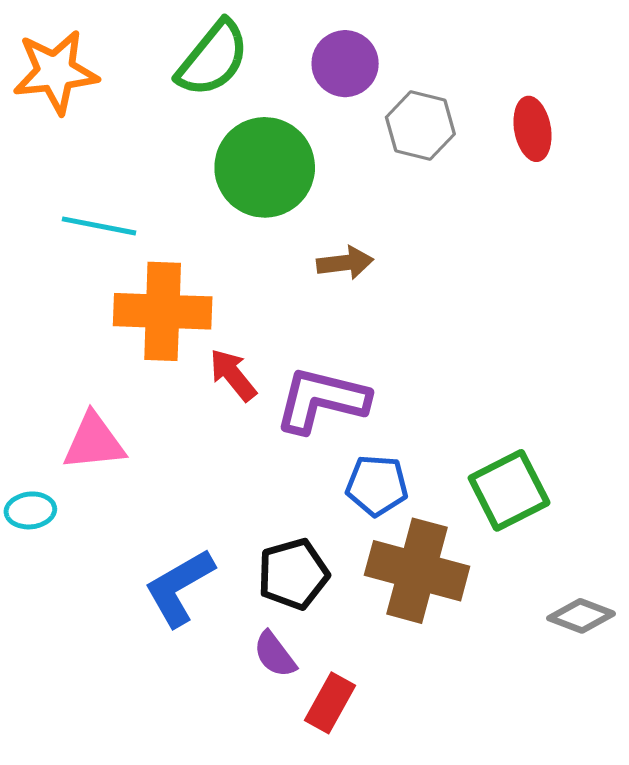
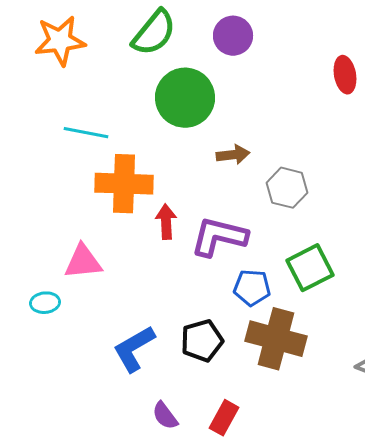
gray hexagon: (420, 126) -> (287, 188), moved
red arrow: (233, 375) -> (166, 222), turned 36
green square: (509, 490) -> (310, 268), moved
purple semicircle: (275, 654) -> (165, 416), moved

